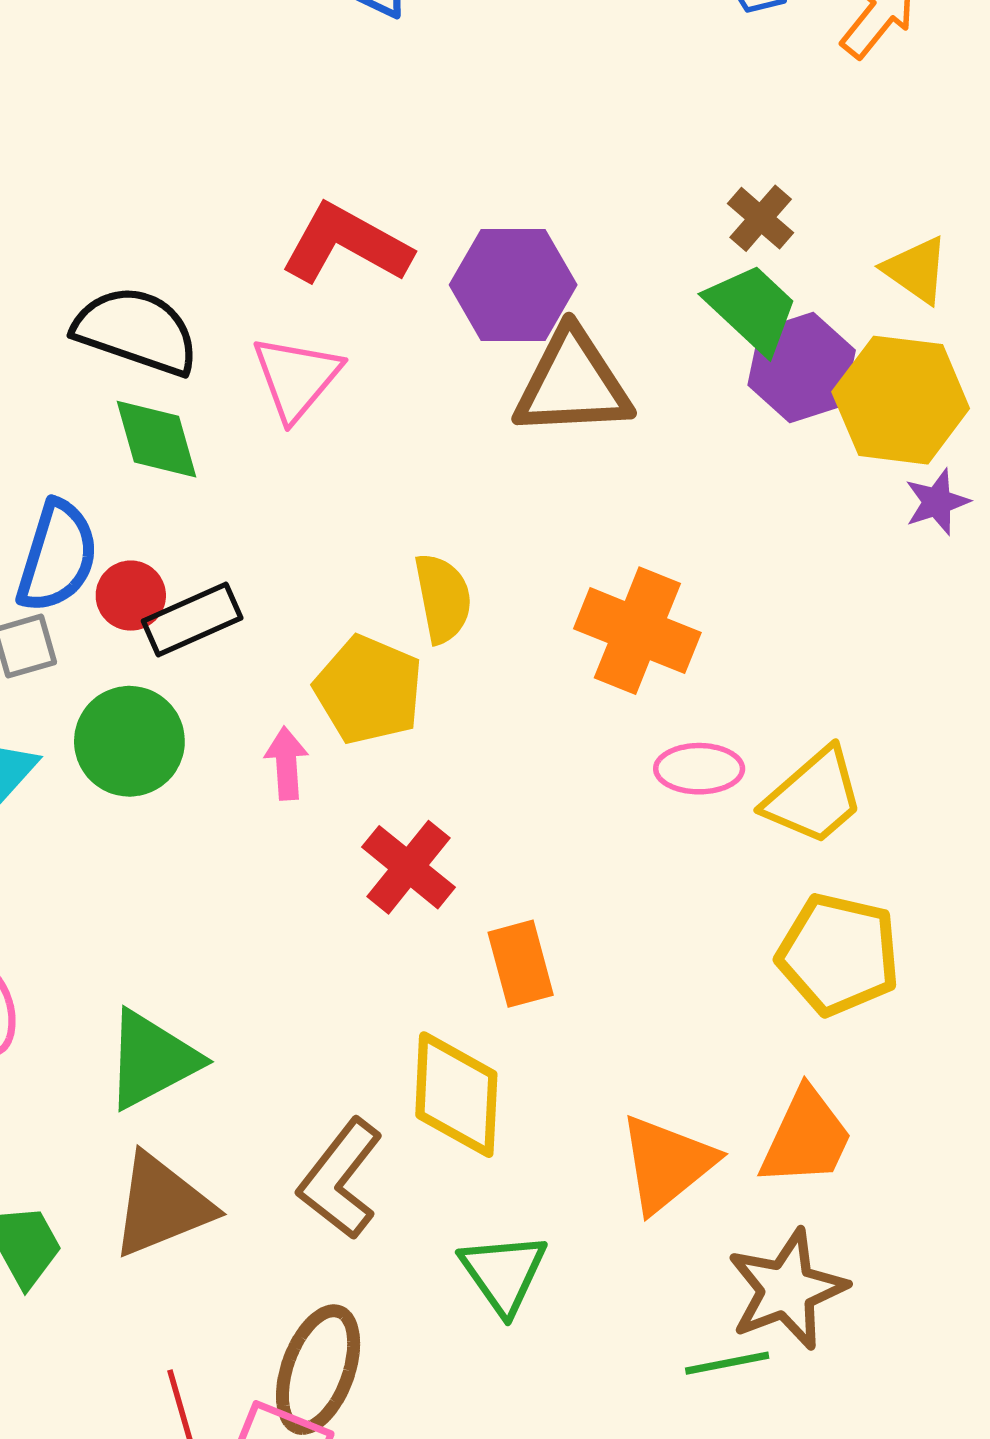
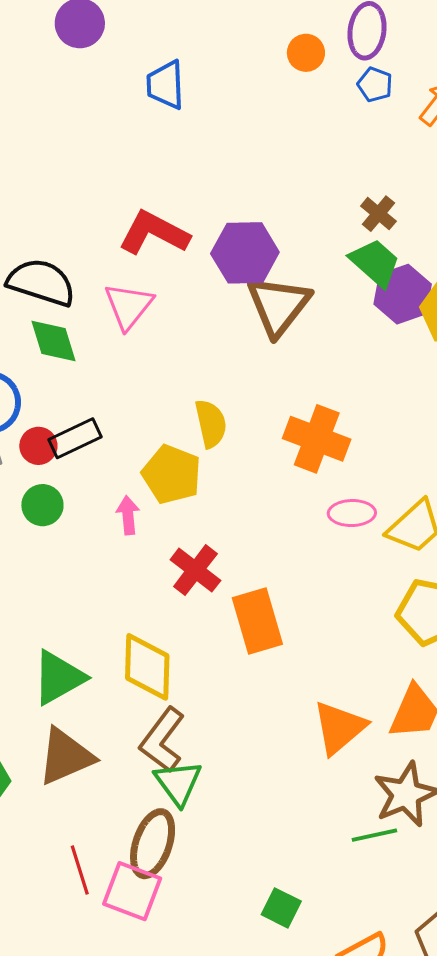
brown triangle: (572, 383) -> (278, 306), turned -48
red circle: (131, 596) -> (38, 446), moved
green circle: (129, 741) -> (42, 505), size x0.7
orange rectangle: (521, 964) -> (257, 621), size x1.4
yellow diamond: (456, 1095) -> (147, 667), moved
green triangle: (503, 1273) -> (178, 783), moved

